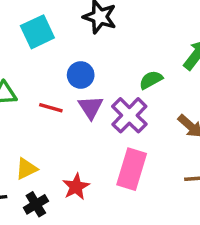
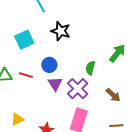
green semicircle: (151, 80) -> (90, 68), turned -48
red line: (51, 108) -> (26, 75), moved

